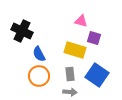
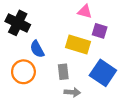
gray rectangle: (70, 74) -> (63, 72), moved
orange circle: (39, 76) -> (23, 72), moved

